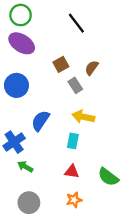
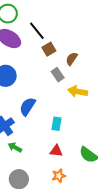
black line: (76, 23) -> (37, 31), moved
brown square: (61, 64) -> (49, 49), moved
yellow arrow: (83, 117) -> (78, 91), moved

